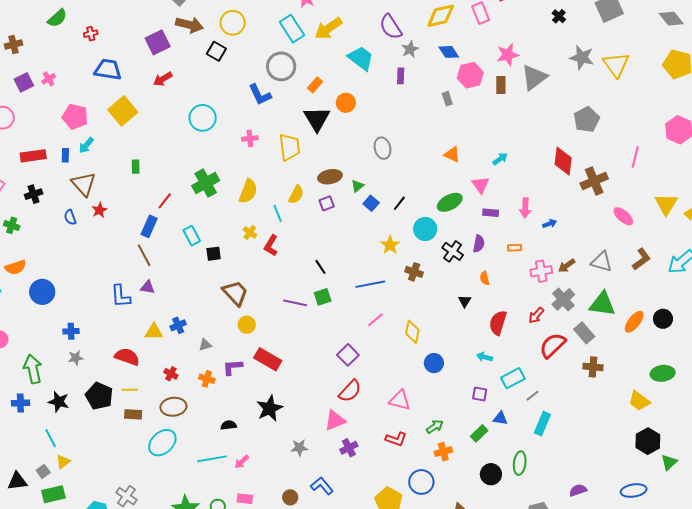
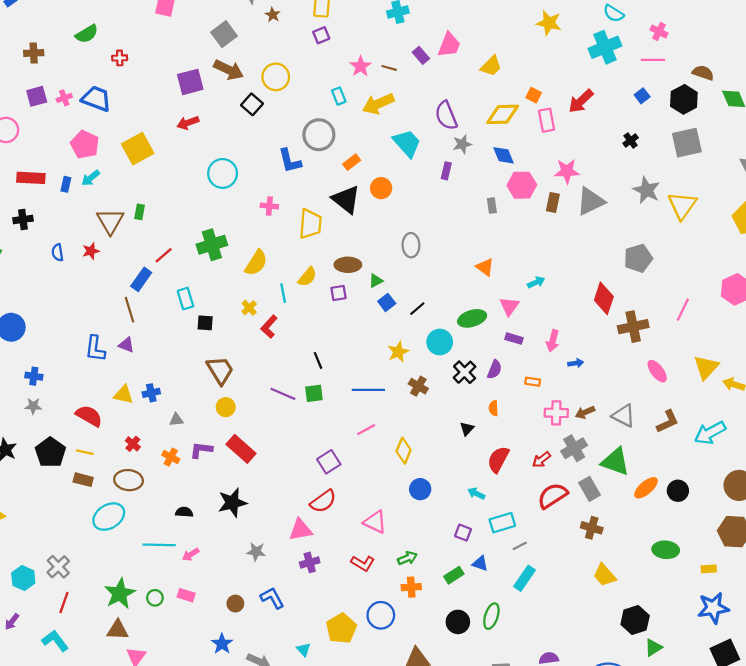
cyan rectangle: (292, 29) -> (339, 96), size x0.6
blue trapezoid: (108, 70) -> (96, 99), moved
black triangle: (317, 119) -> (346, 199), turned -32
brown triangle: (84, 184) -> (110, 221), moved
yellow trapezoid: (639, 401) -> (604, 575), moved

